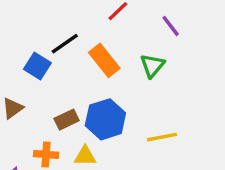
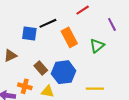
blue square: (37, 66) -> (29, 33), turned -35
brown rectangle: (67, 120) -> (41, 68), turned 64

